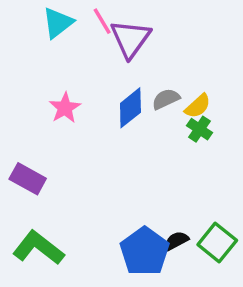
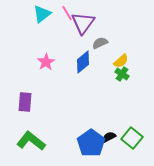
gray semicircle: (166, 99) -> (100, 43), moved
purple rectangle: (28, 179) -> (25, 102), turned 66

